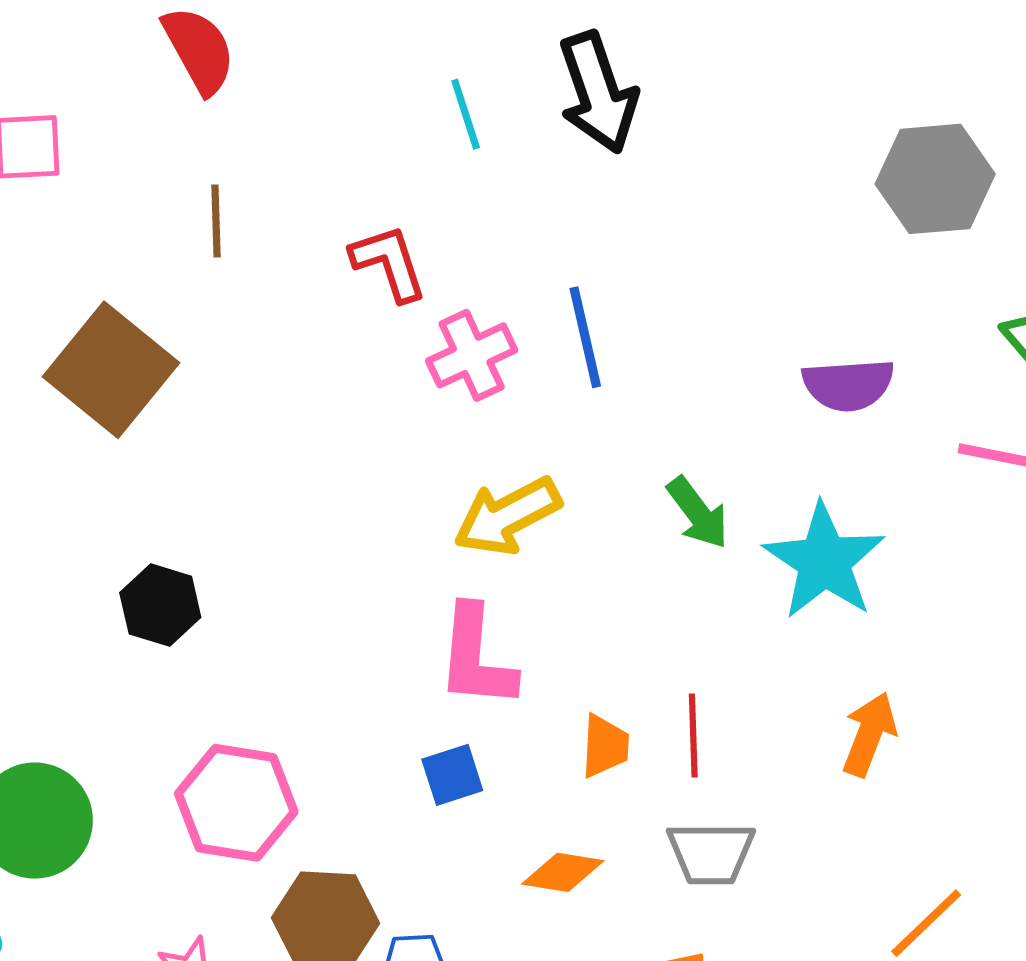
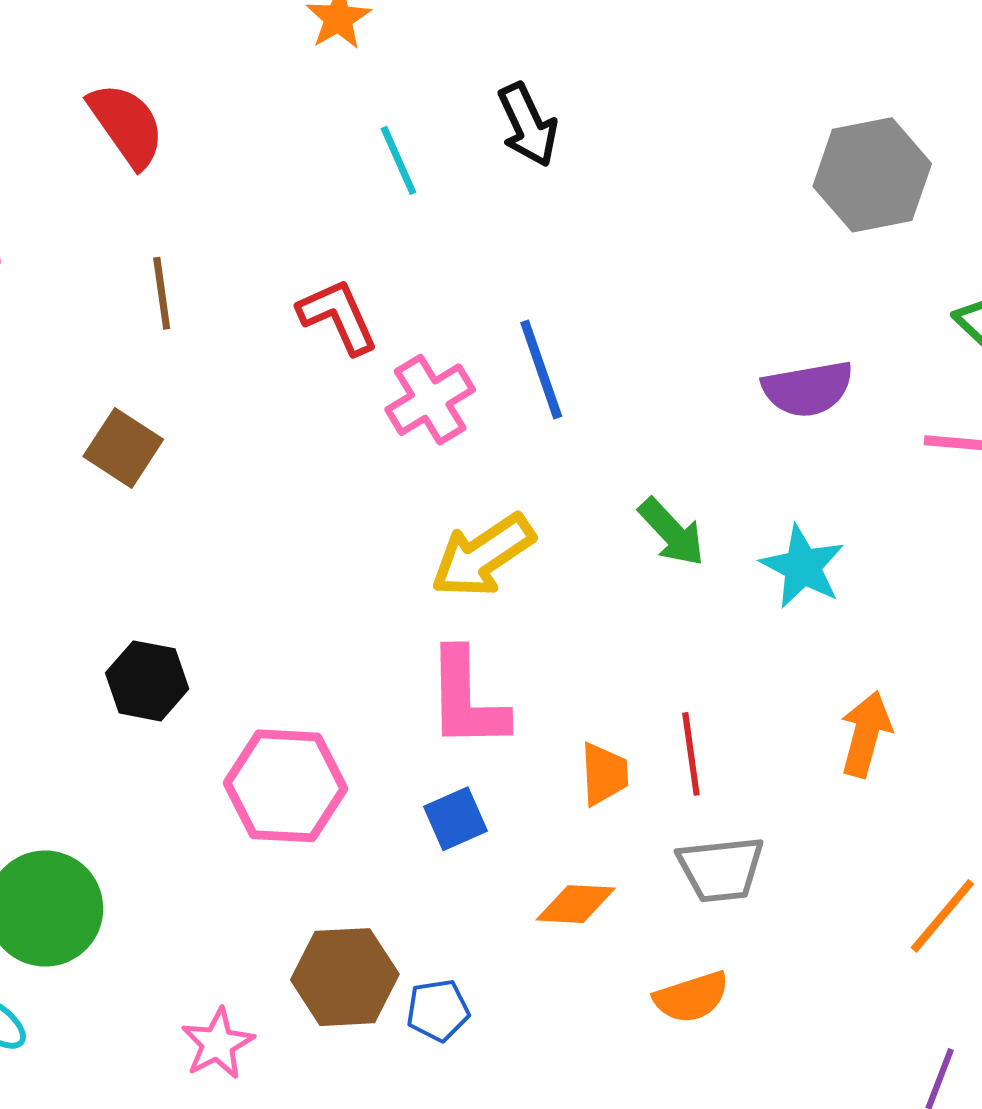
black arrow: (598, 93) -> (528, 125), size x0.7
brown square: (111, 370) -> (123, 448), moved, size x0.6
cyan star: (824, 561) -> (803, 567), size x0.7
pink hexagon: (236, 803) -> (286, 786), moved

